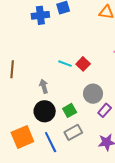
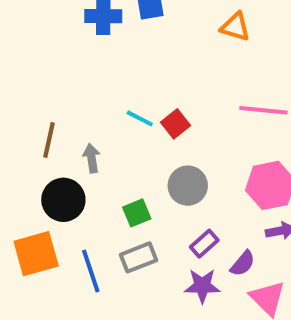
brown line: (12, 69) -> (49, 140), moved
purple rectangle: (105, 110) -> (204, 244), moved
black circle: (45, 111) -> (63, 200), moved

